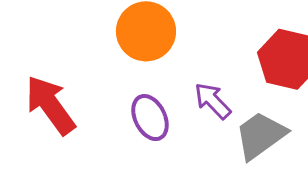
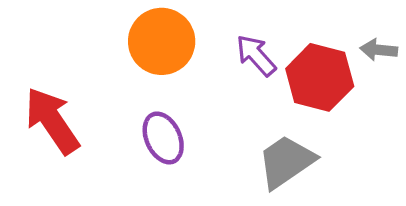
purple arrow: (213, 101) -> (256, 55), moved

